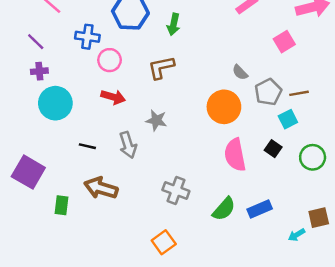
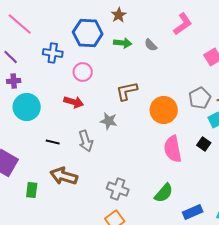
green arrow: (174, 24) -> (123, 43), turned -96
pink circle: (110, 60) -> (83, 72), moved
brown L-shape: (161, 67) -> (127, 91), moved
gray semicircle: (240, 72) -> (151, 45), moved
gray cross: (176, 191) -> (118, 189), moved
blue rectangle: (260, 209) -> (193, 212), moved

